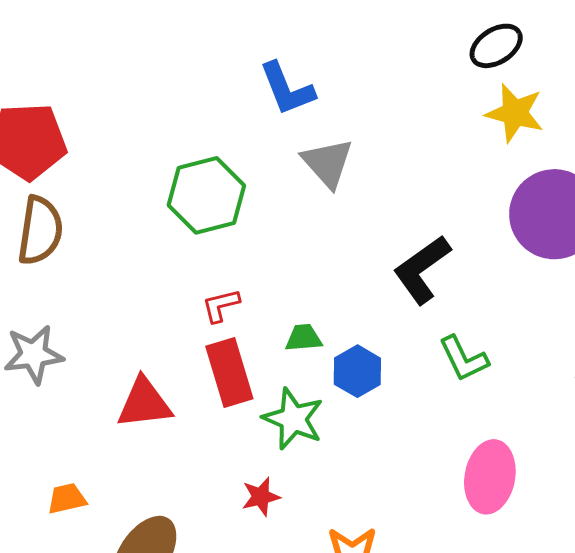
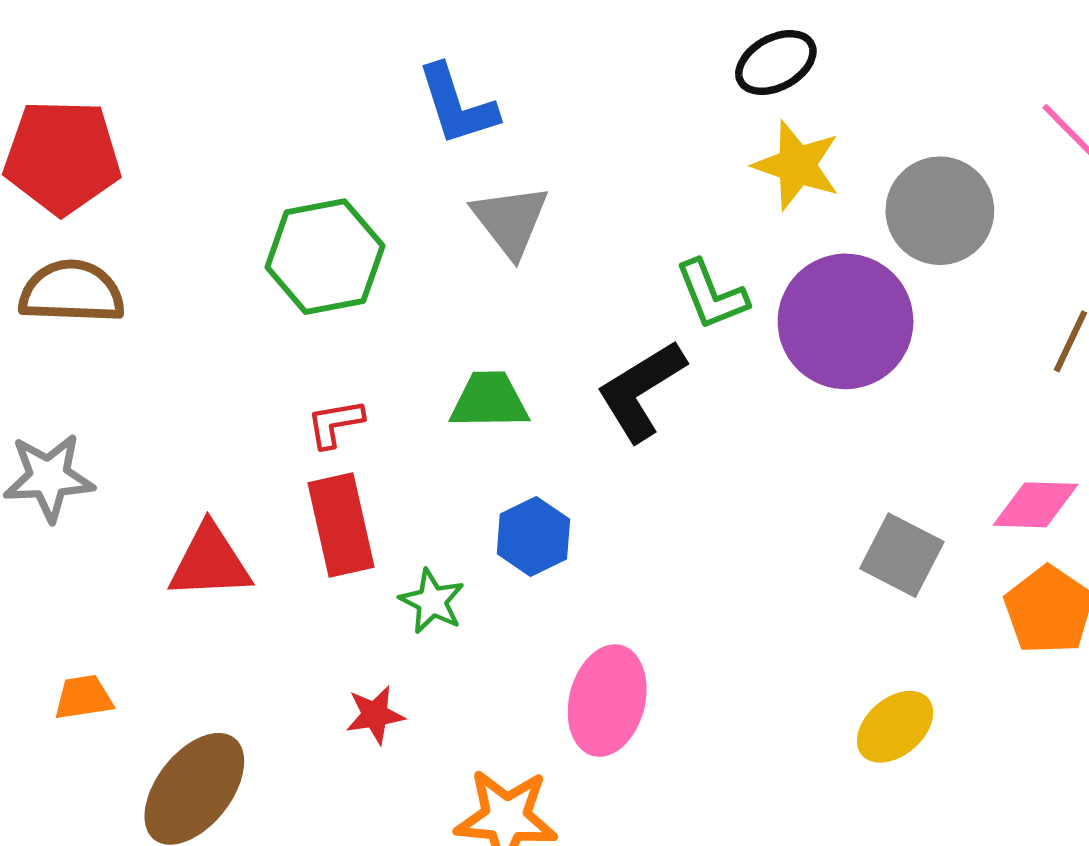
brown semicircle: (40, 231) -> (72, 292), turned -100
green trapezoid: (304, 338) -> (489, 400), moved, size x1.4
green L-shape: (464, 359) -> (712, 295), moved
green star: (293, 419) -> (432, 601), size x0.7
pink ellipse: (490, 477) -> (607, 701), moved

